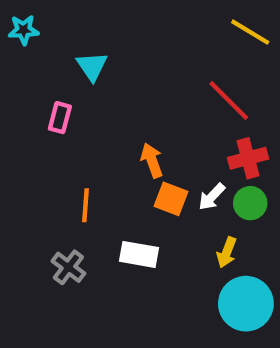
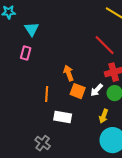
cyan triangle: (92, 66) -> (32, 29), moved
orange line: (86, 205) -> (47, 94), moved
gray cross: (68, 267) -> (43, 143), moved

